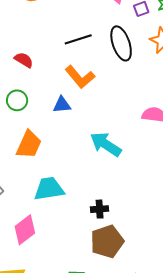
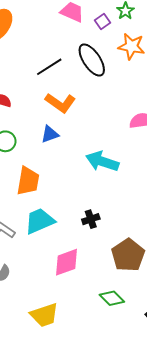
cyan trapezoid: (49, 189) -> (40, 221), moved
black cross: (100, 209) -> (91, 219), moved
pink diamond: (25, 230) -> (66, 262), moved, turned 32

